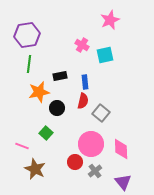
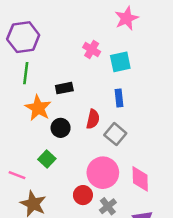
blue rectangle: (85, 82) -> (119, 98), moved
orange star: (39, 92) -> (38, 108), turned -30

